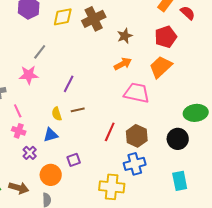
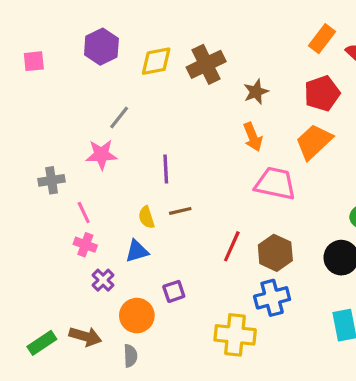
orange arrow: (123, 64) -> (253, 137), turned 96
purple line: (69, 84) -> (166, 169), turned -30

